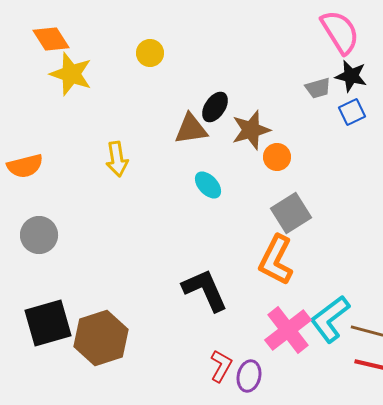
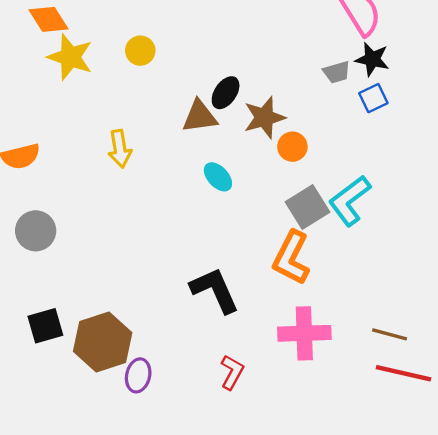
yellow circle: (150, 53) -> (140, 51), moved
cyan L-shape: (330, 319) -> (350, 201), moved
black square: (48, 323) -> (45, 326), size x0.7
pink cross: (288, 330) -> (304, 333), turned 36
purple ellipse: (249, 376) -> (138, 375), moved

